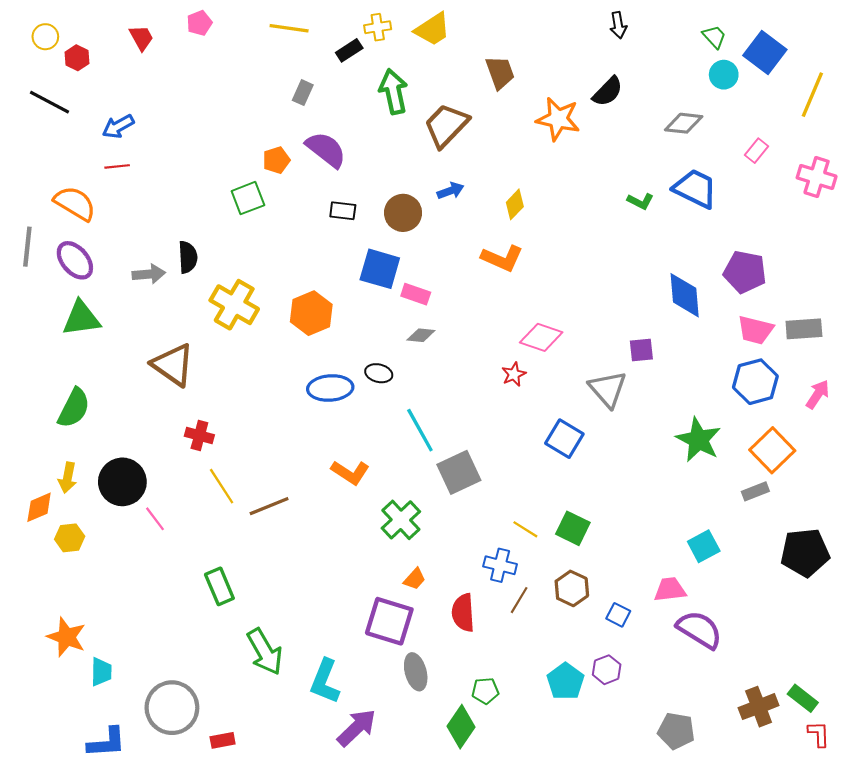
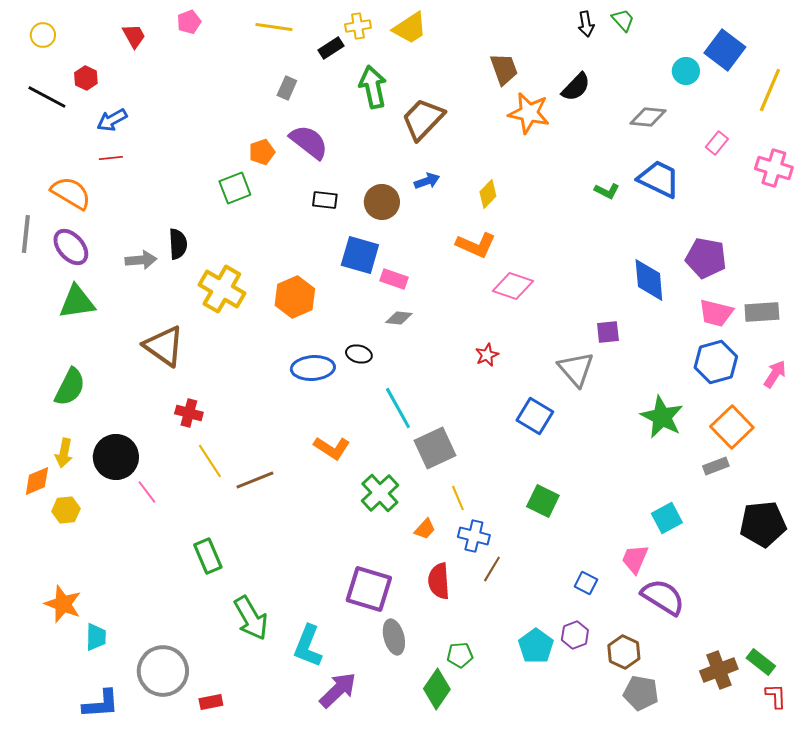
green trapezoid: (714, 37) -> (623, 20), moved
red hexagon: (77, 58) -> (86, 78), moved
brown trapezoid: (500, 73) -> (504, 69), moved
pink diamond: (541, 337) -> (513, 286), moved
yellow line: (525, 529) -> (458, 498), moved, turned 35
orange trapezoid: (415, 579) -> (425, 529), moved
brown hexagon: (572, 588) -> (624, 652), moved
pink trapezoid: (670, 590) -> (635, 559), turned -60

